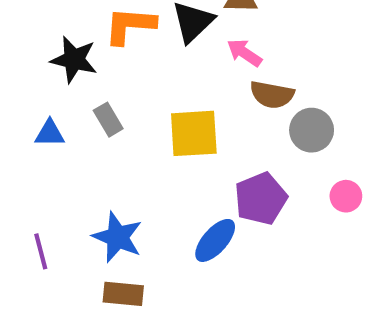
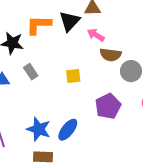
yellow square: (194, 133) -> (73, 76), size x0.6
blue ellipse: (215, 240) -> (68, 130), moved

